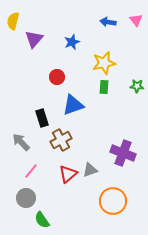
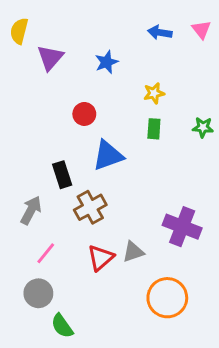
yellow star: (104, 63) -> (154, 93), size x0.6
gray arrow: (21, 142) -> (31, 210), turned 72

